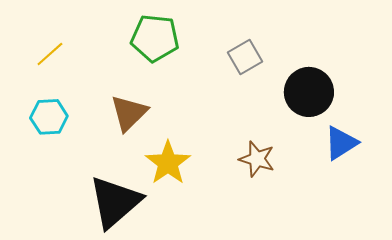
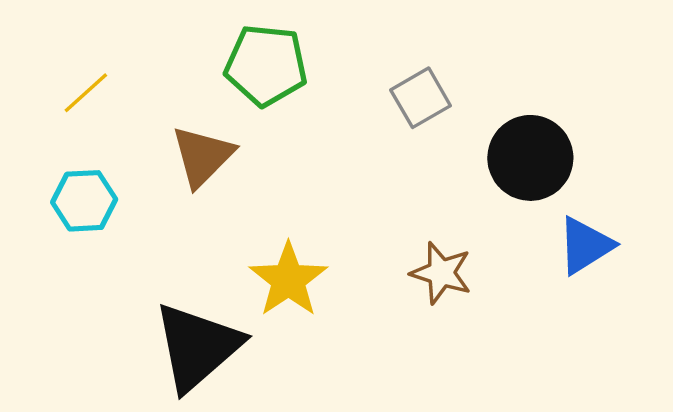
brown triangle: (129, 113) -> (203, 156), moved

